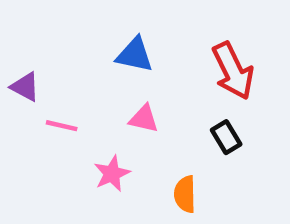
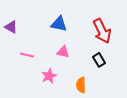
purple triangle: (25, 87) -> (11, 27), moved

